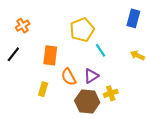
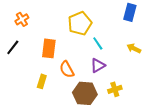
purple triangle: (91, 76) -> (98, 65), moved
yellow cross: (111, 93) -> (115, 89), moved

